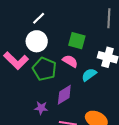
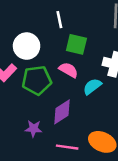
white line: (39, 18) -> (59, 20), moved, turned -56
green pentagon: (44, 69) -> (37, 80), turned -30

